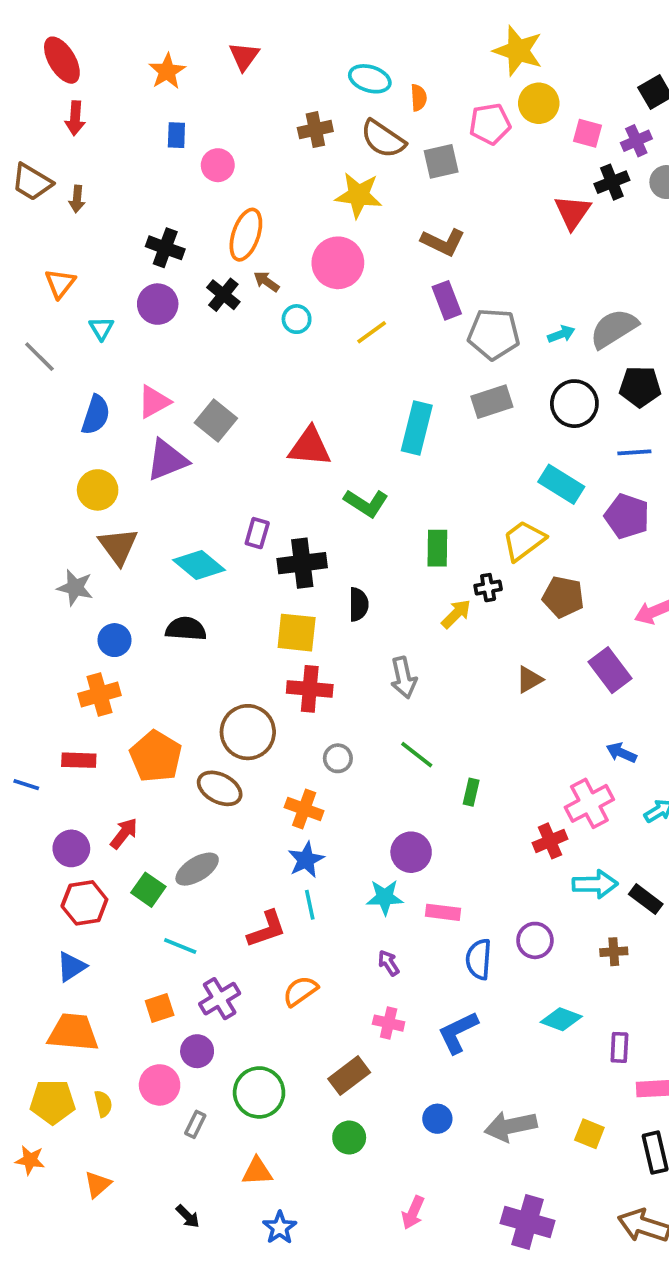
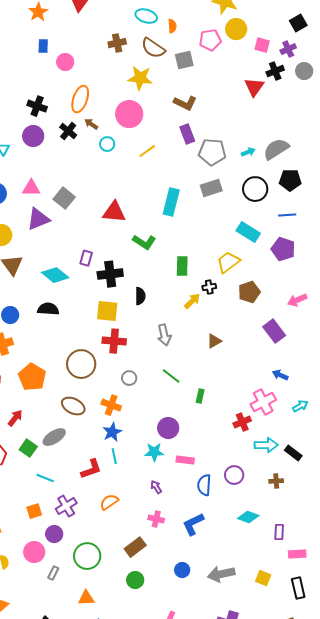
pink triangle: (154, 402) -> (31, 188), turned 30
brown pentagon: (563, 597) -> (249, 292), turned -30
brown triangle: (529, 680) -> (214, 341), moved
brown ellipse: (220, 788) -> (73, 406), moved

